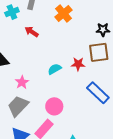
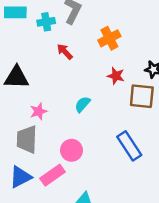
red star: (78, 64) -> (116, 76), moved
cyan semicircle: (55, 69) -> (82, 104), turned -32
gray trapezoid: (18, 106) -> (27, 139), turned -55

